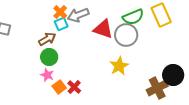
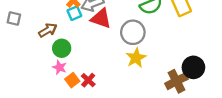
red triangle: (103, 29) -> (101, 18), moved
gray circle: (126, 35) -> (133, 32), moved
brown arrow: (47, 39) -> (48, 30), moved

